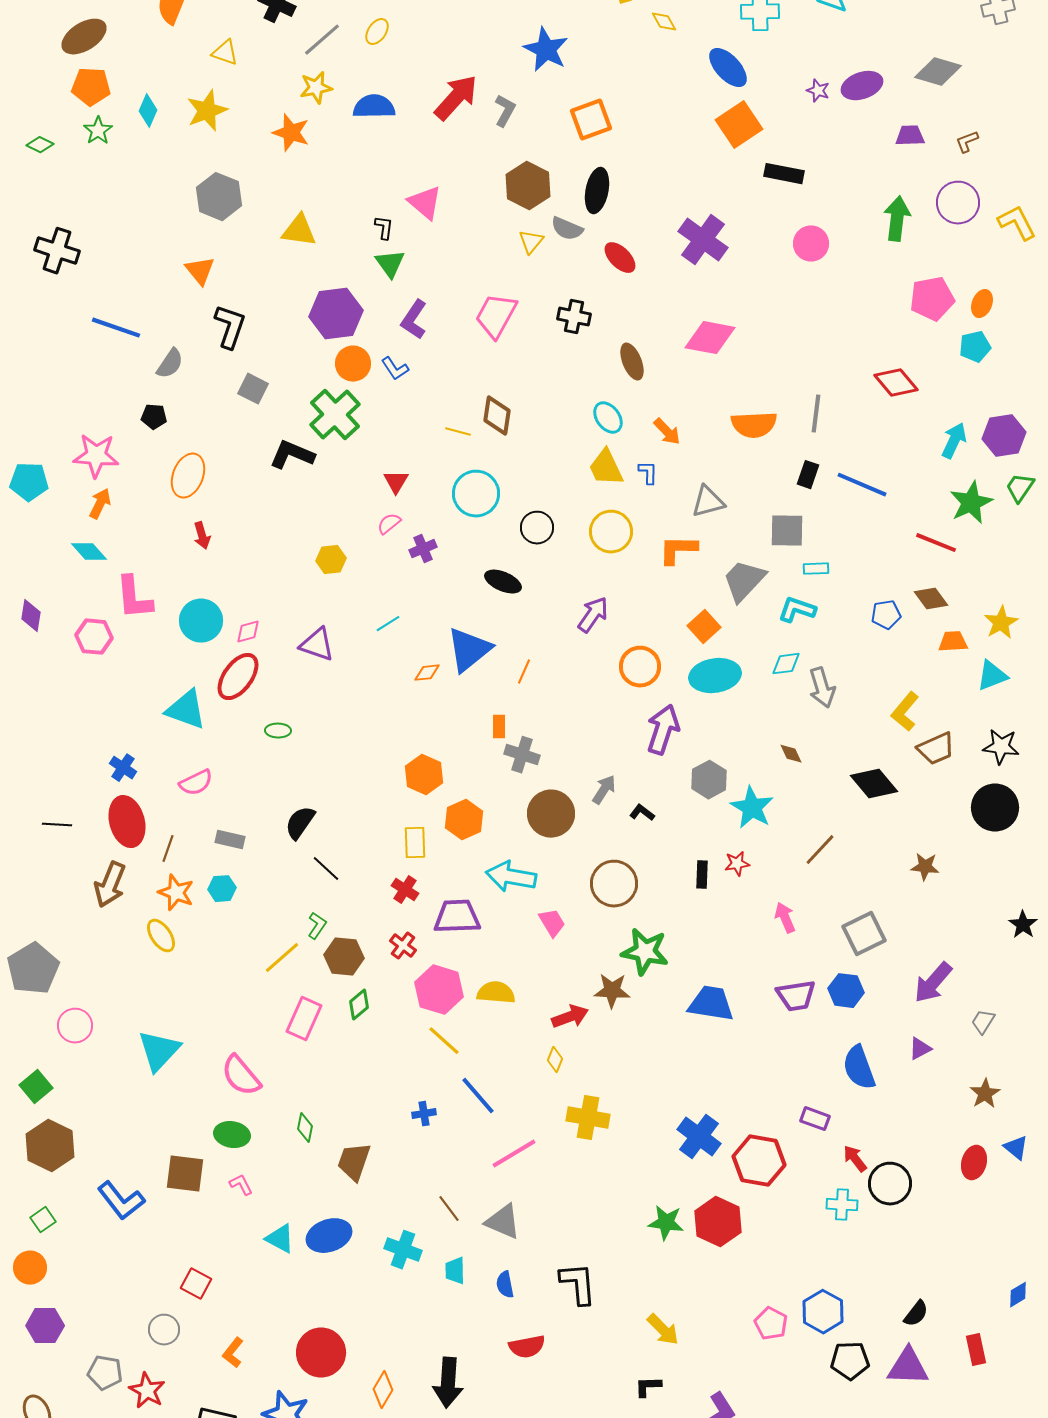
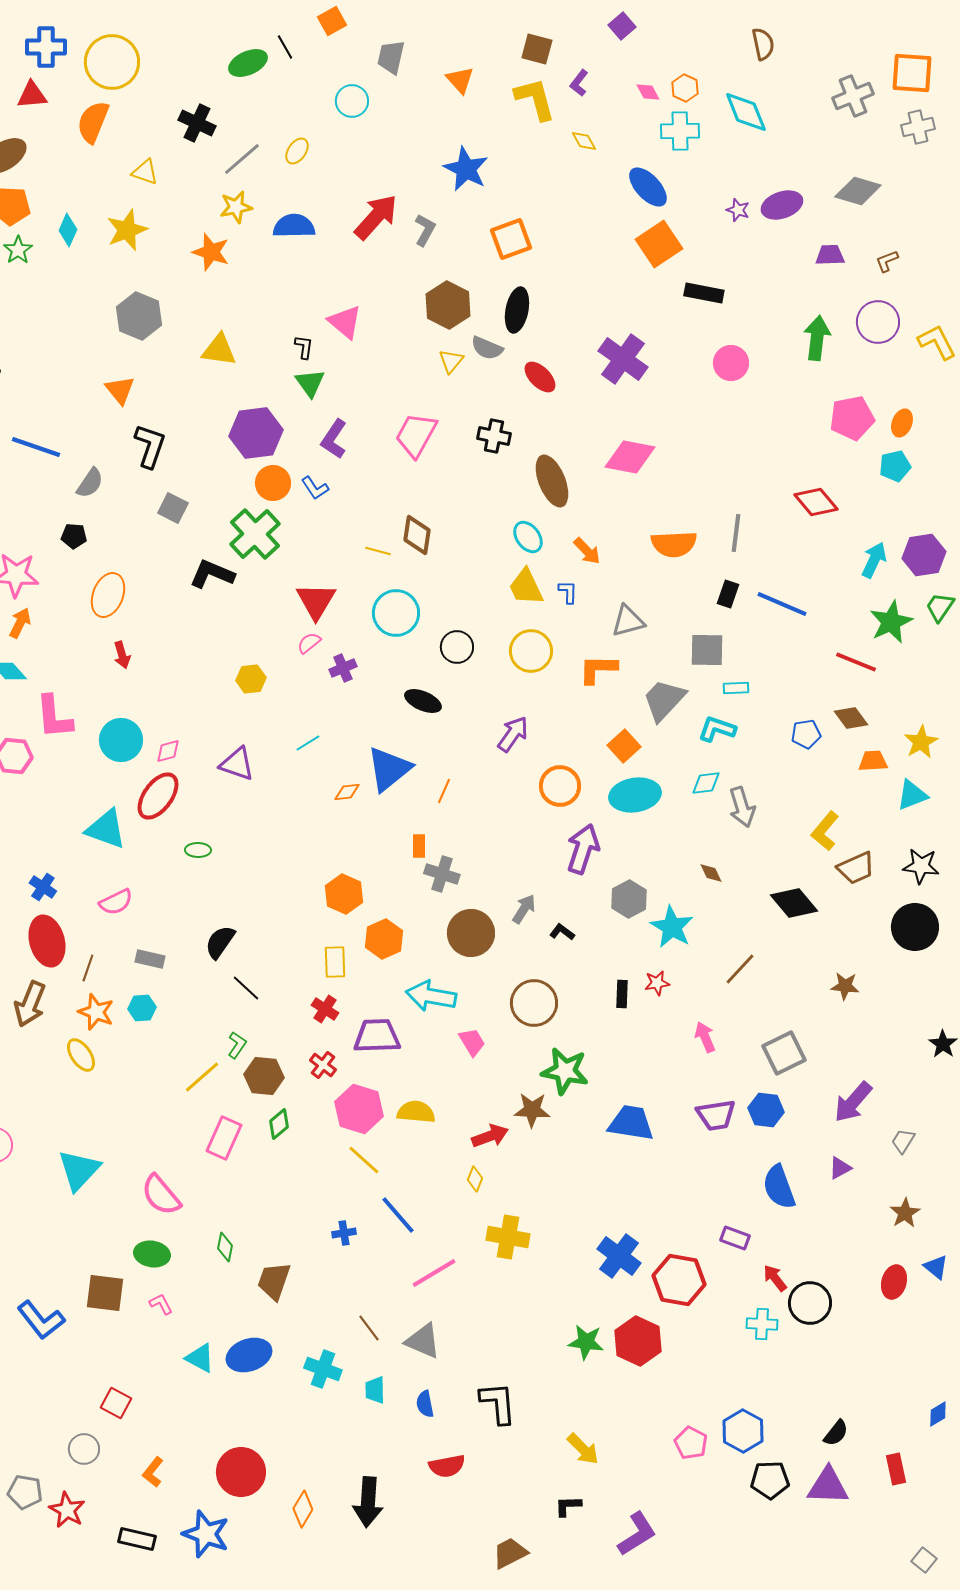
brown ellipse: (632, 362) -> (552, 481), size x1.4
red triangle: (396, 482) -> (316, 601), size x1.6

